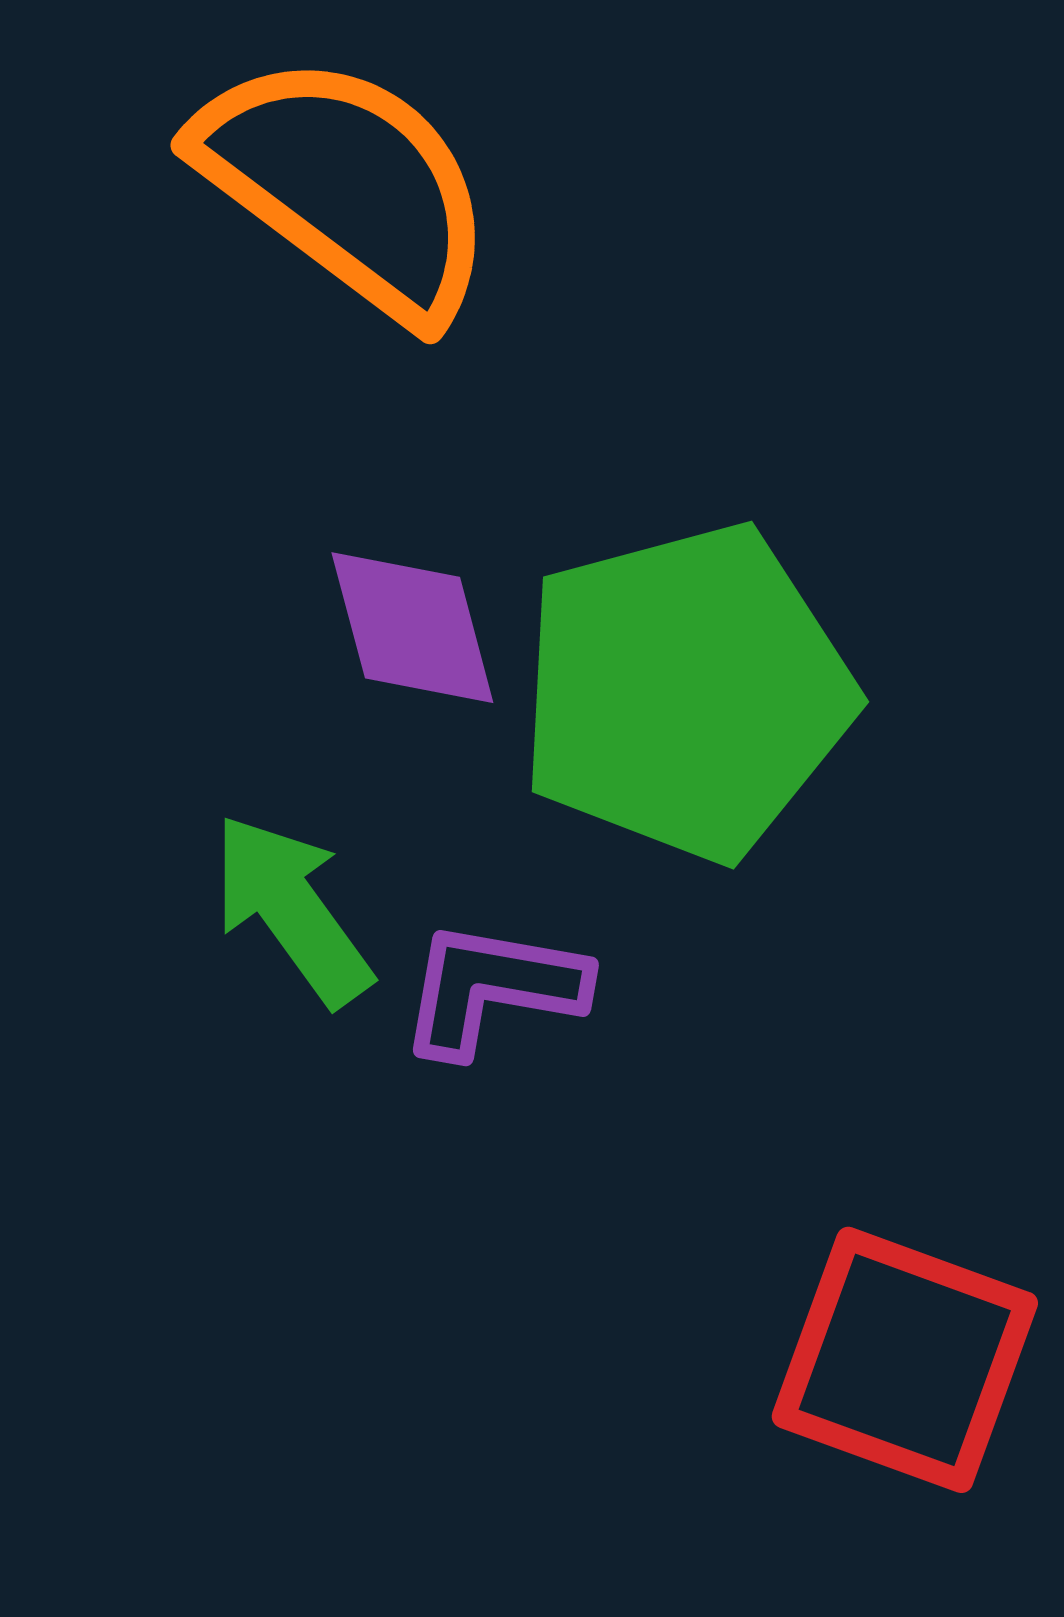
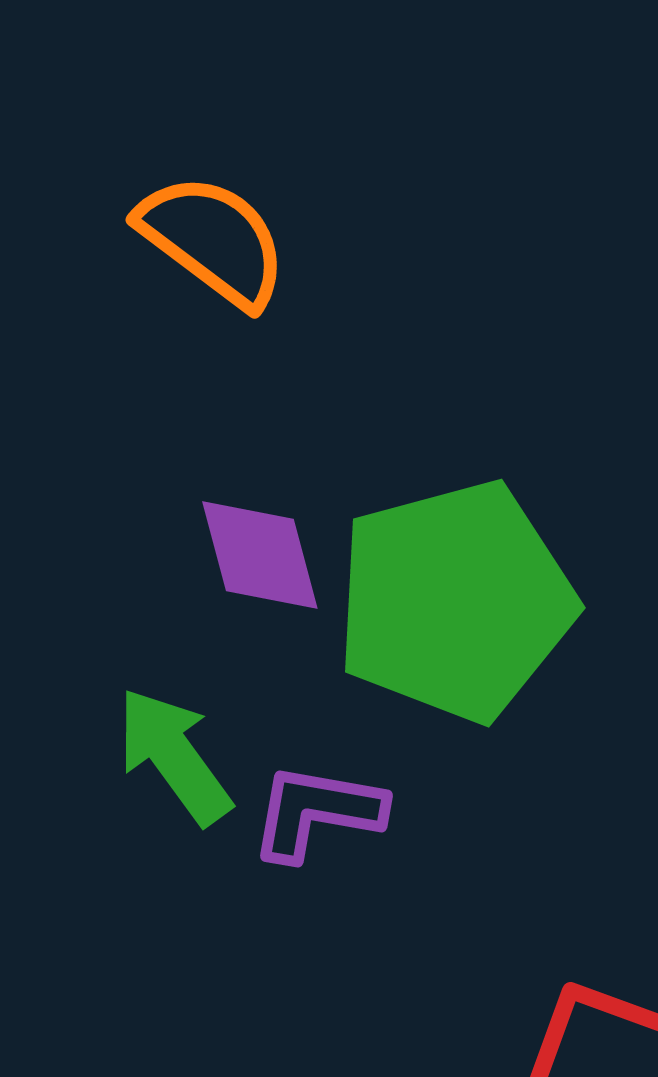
orange semicircle: (346, 186) -> (213, 240), size x0.7

